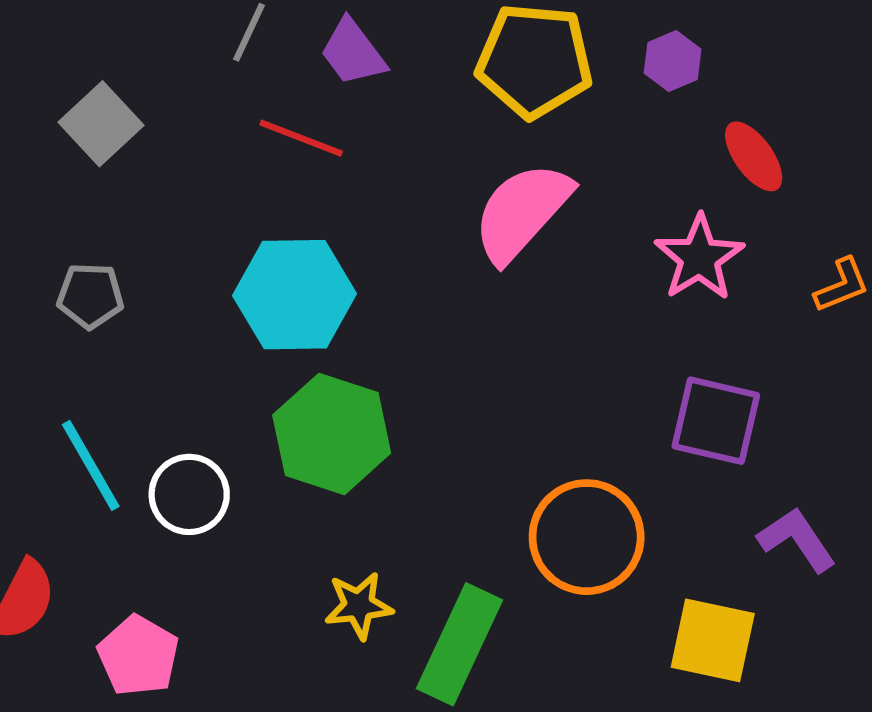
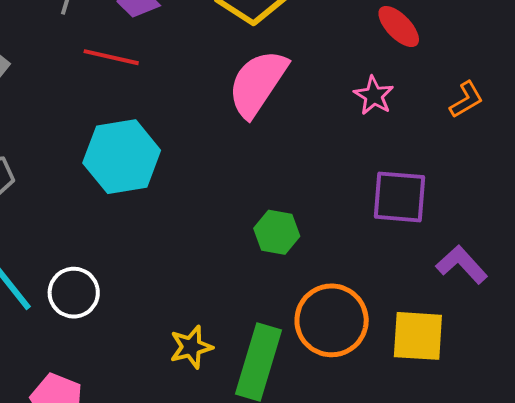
pink star: (699, 258) -> (374, 96), size x0.7
green hexagon: (332, 434) -> (277, 232), moved, size x0.6
orange circle: (587, 537) -> (332, 320), moved

